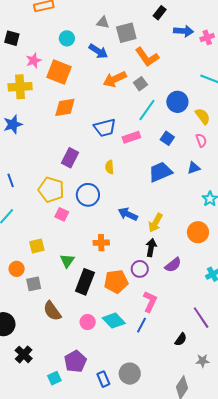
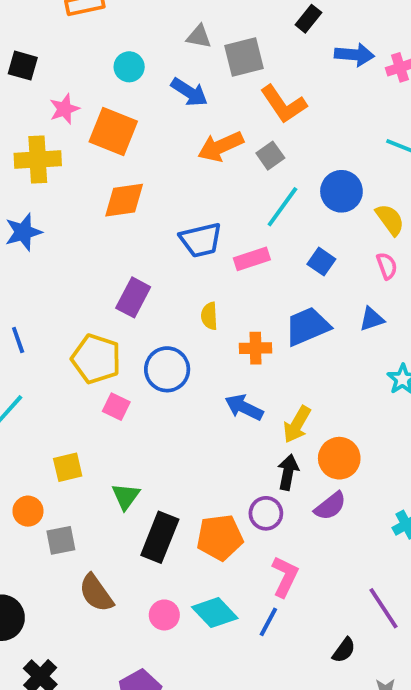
orange circle: (198, 232) -> (339, 458), moved
orange cross: (101, 243) -> (256, 348), moved

